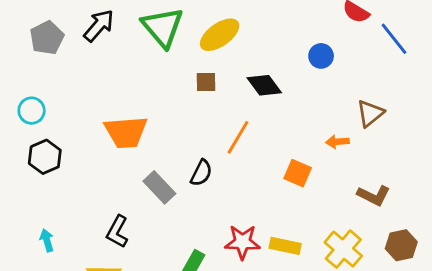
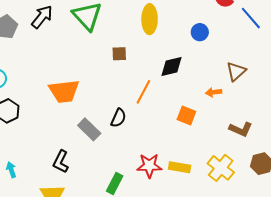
yellow ellipse: (220, 35) -> (150, 19), moved, turned -52
black diamond: (264, 85) -> (171, 67), moved, turned -65

